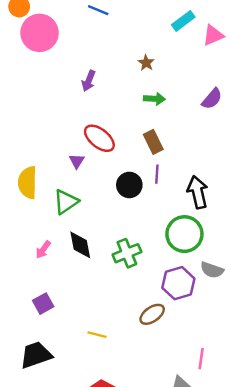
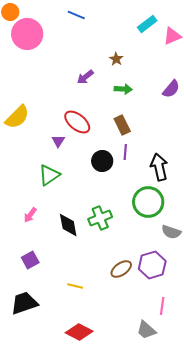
purple arrow: (89, 81) -> (85, 77), moved, turned 30
yellow semicircle: (28, 183) -> (17, 117), moved, turned -136
black diamond: (80, 245) -> (68, 225), moved
purple hexagon: (178, 283) -> (152, 265), moved

